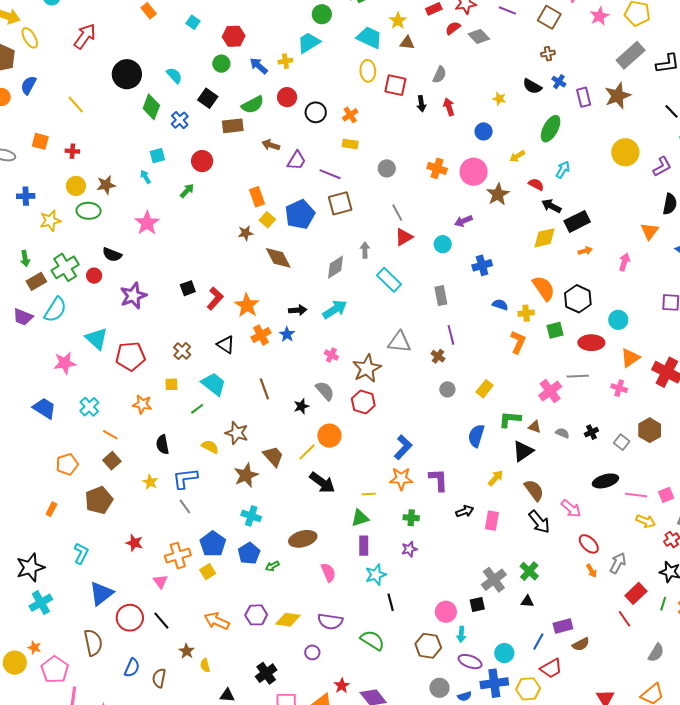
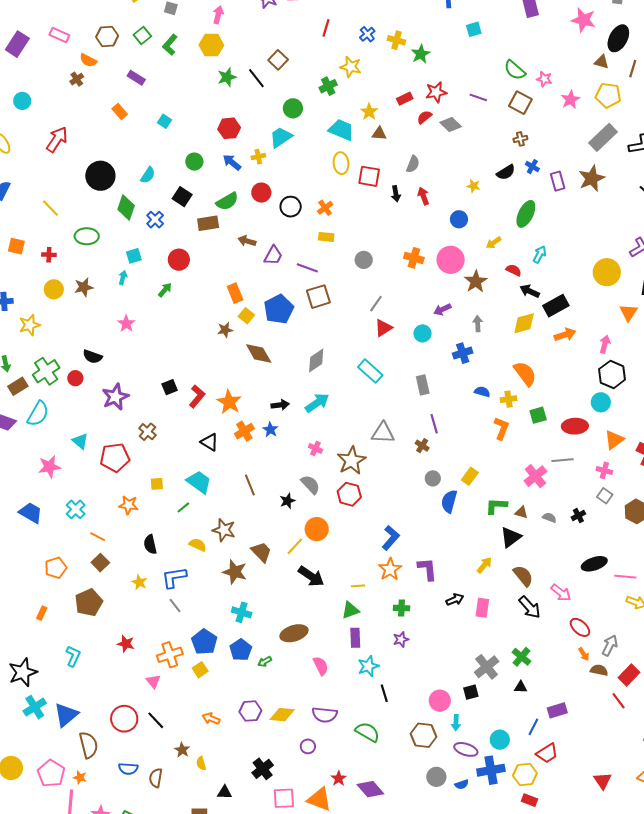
red hexagon: (234, 36) -> (229, 128), moved
cyan semicircle: (174, 75) -> (148, 175), turned 78
black semicircle: (532, 86) -> (506, 172), turned -60
yellow circle: (625, 152) -> (607, 272), moved
cyan arrow: (145, 177) -> (123, 278), turned 48
green ellipse: (89, 211) -> (87, 236), moved
gray line: (397, 213) -> (376, 304), turned 66
pink star: (147, 223) -> (126, 324), size x0.7
gray arrow: (365, 250) -> (478, 324), moved
orange arrow: (585, 251) -> (565, 335), size x1.5
black hexagon: (578, 299) -> (612, 374), moved
cyan triangle: (96, 339) -> (80, 441), size x0.7
brown cross: (182, 351) -> (148, 432), moved
blue semicircle: (476, 436) -> (449, 501), moved
gray square: (622, 442) -> (605, 496), moved
brown star: (246, 475) -> (235, 572), turned -30
orange star: (401, 479) -> (390, 569), turned -30
blue triangle: (101, 593) -> (66, 715), moved
orange arrow: (217, 621) -> (211, 719), size x0.7
brown semicircle: (581, 644) -> (599, 670), moved, turned -138
orange star: (34, 647) -> (80, 777), moved
blue semicircle: (132, 668) -> (128, 769), turned 72

